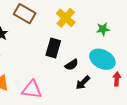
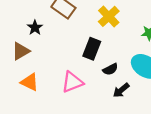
pink triangle: (32, 89) -> (72, 82), moved, turned -35

